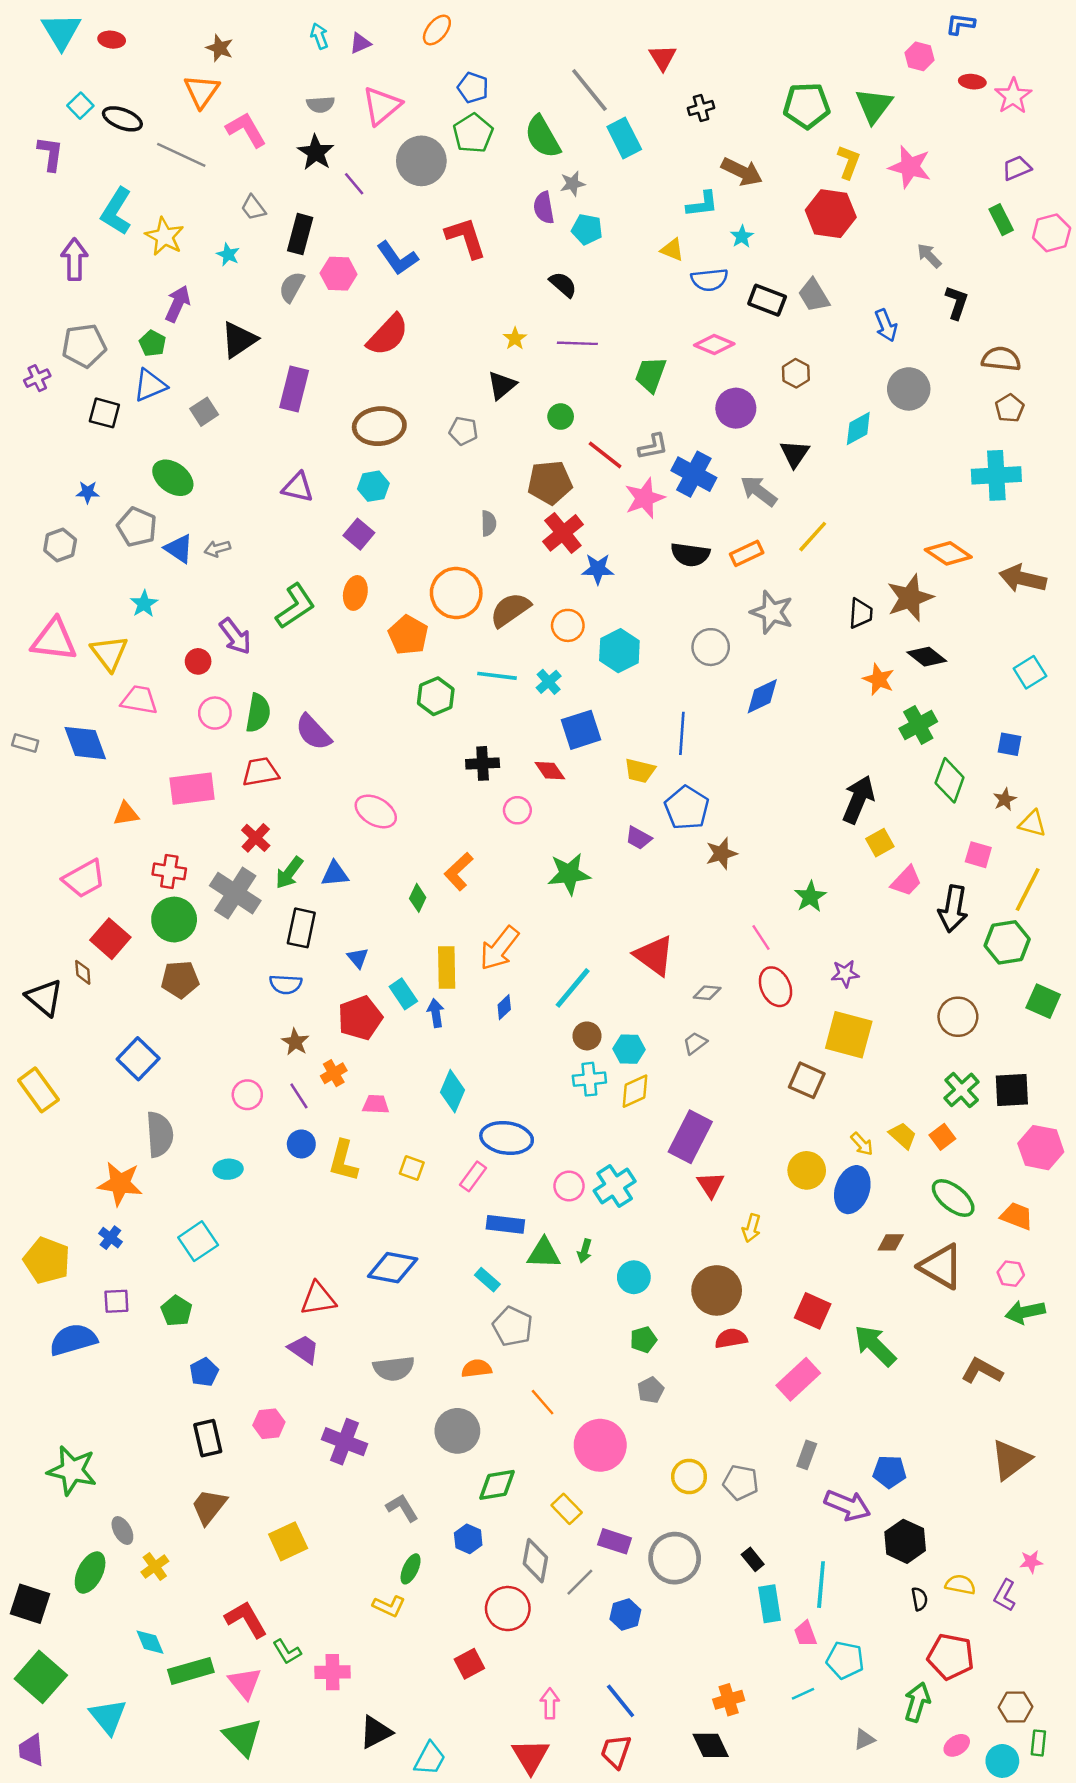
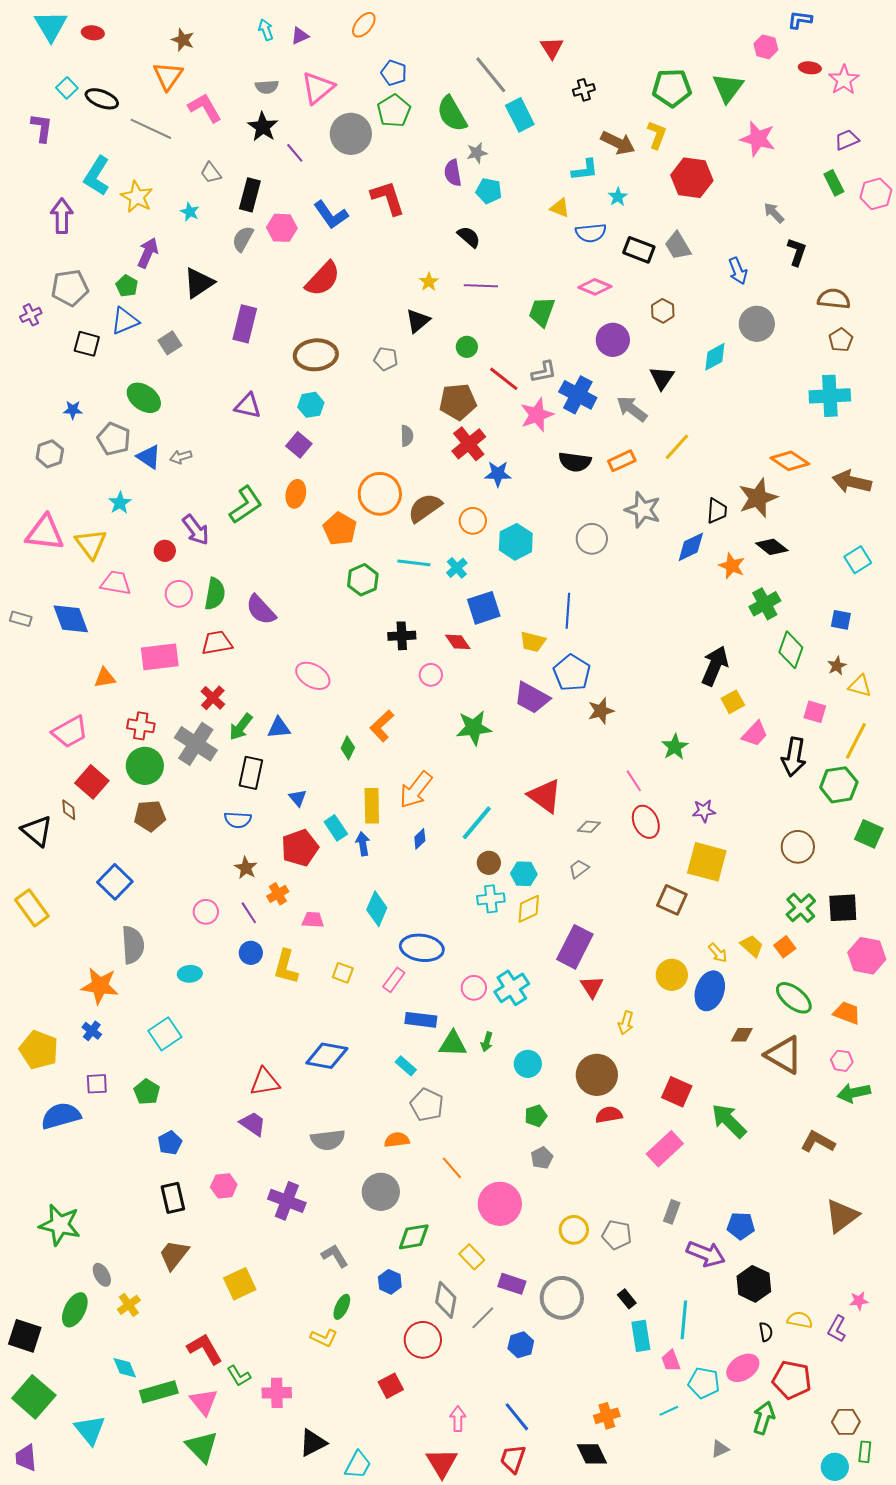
yellow L-shape: (849, 162) -> (657, 135), moved
blue diamond: (762, 696) -> (691, 547), moved
purple trapezoid: (639, 838) -> (532, 698), size x1.6
pink ellipse: (957, 1745) -> (743, 1368), moved, size x1.5

